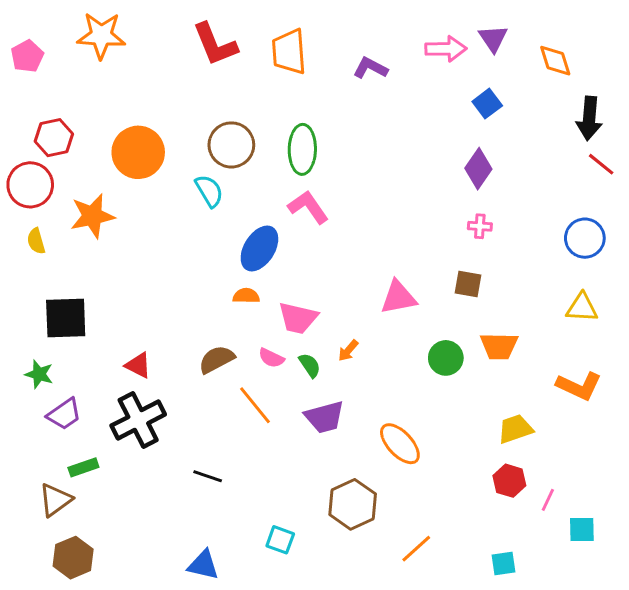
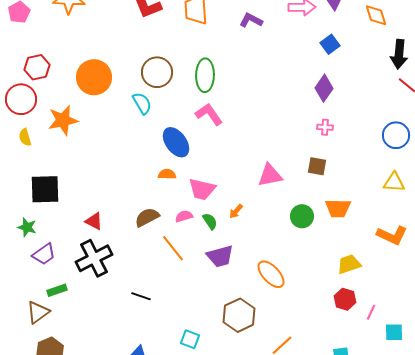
blue ellipse: (259, 248) -> (176, 142), turned -68
pink semicircle: (271, 358) -> (184, 216), turned 138

